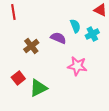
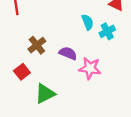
purple semicircle: (58, 38) -> (68, 53), moved
red square: (18, 78) -> (22, 72), moved

